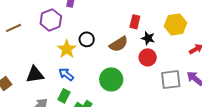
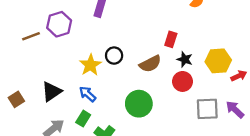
purple hexagon: (51, 20) -> (59, 24), moved
yellow hexagon: (176, 24) -> (218, 61), moved
black triangle: (35, 75) -> (52, 92), turned -30

